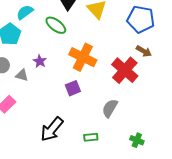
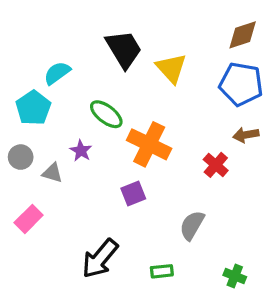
green ellipse: (56, 25) -> (106, 114), moved
brown arrow: (144, 51) -> (246, 135), turned 140
red cross: (125, 70) -> (216, 165), size x0.6

